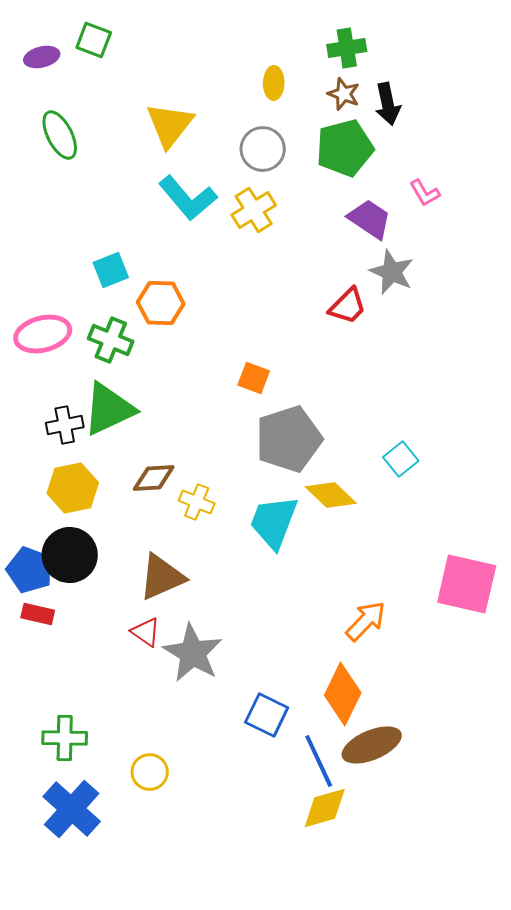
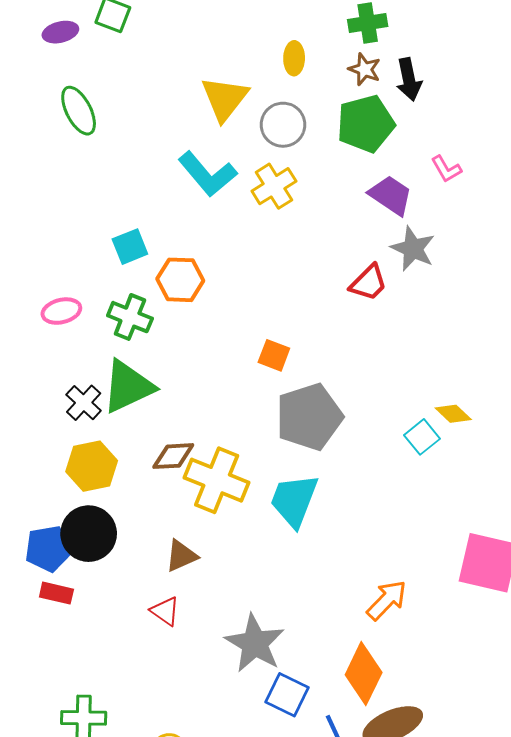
yellow triangle: (170, 125) -> (225, 99), moved
pink ellipse: (43, 334) -> (61, 311), size x0.7
black cross: (65, 425) -> (84, 403), turned -36
yellow diamond: (331, 495) -> (453, 414), moved, size x0.7
yellow cross: (197, 502) -> (217, 480), size x1.8
blue pentagon: (30, 570) -> (48, 549), turned -30
brown triangle: (162, 577) -> (181, 556), size x0.7
gray star: (193, 653) -> (255, 643), moved

